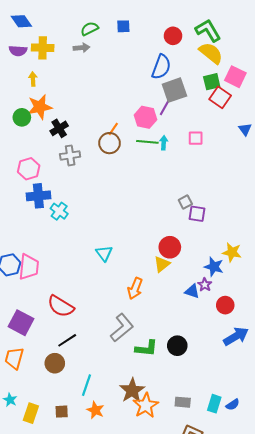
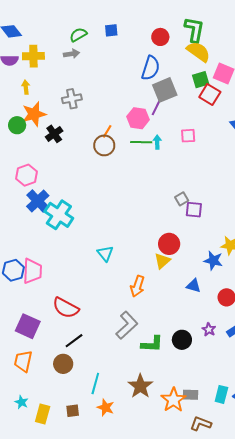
green L-shape: (208, 30) -> (194, 30), turned 44
gray cross: (70, 155) -> (72, 99), moved
blue cross: (38, 196) -> (38, 201), turned -35
cyan cross: (59, 211) -> (59, 215), size x1.6
purple star: (205, 285) -> (209, 330), moved
orange star: (146, 405) -> (173, 400), moved

